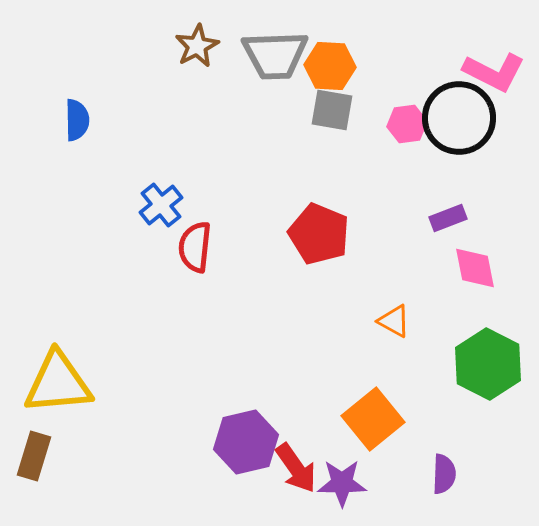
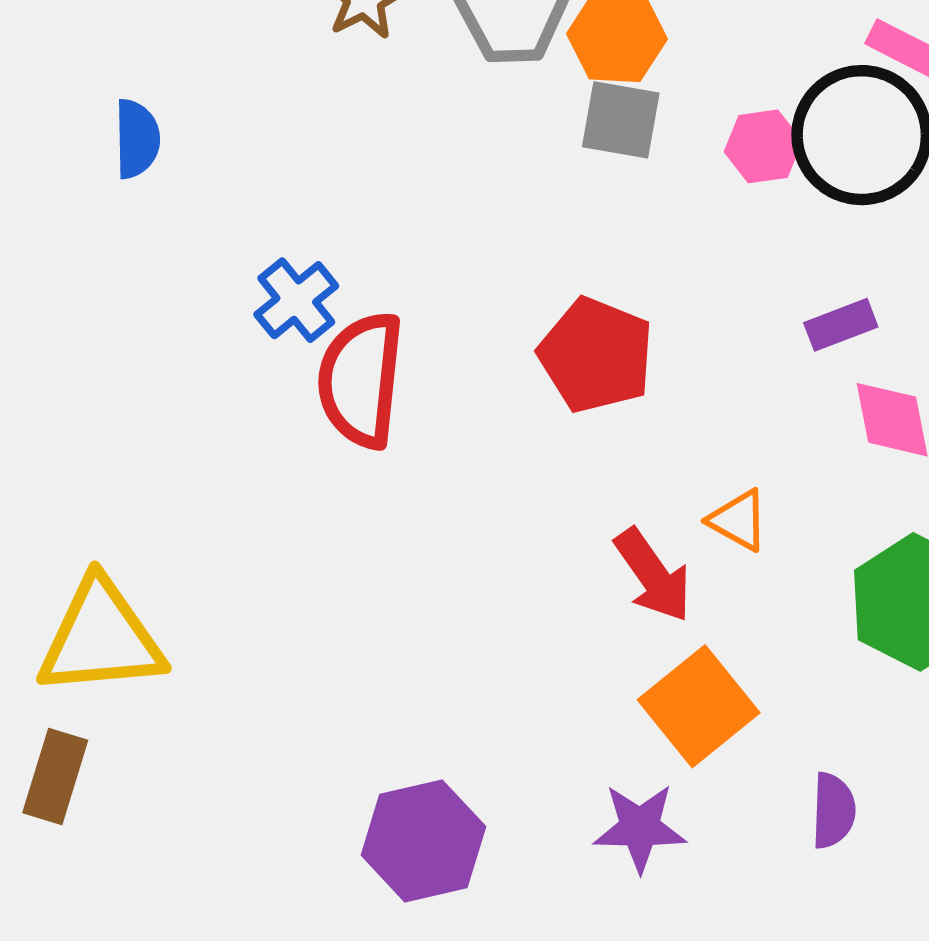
red semicircle: (195, 247) -> (361, 380), size x1.4
purple hexagon: (246, 442) -> (423, 841), moved
red arrow: (296, 468) -> (653, 575), moved

